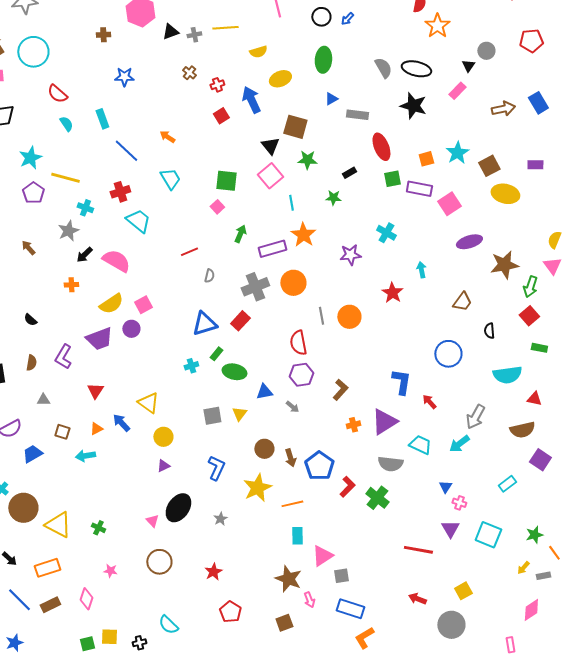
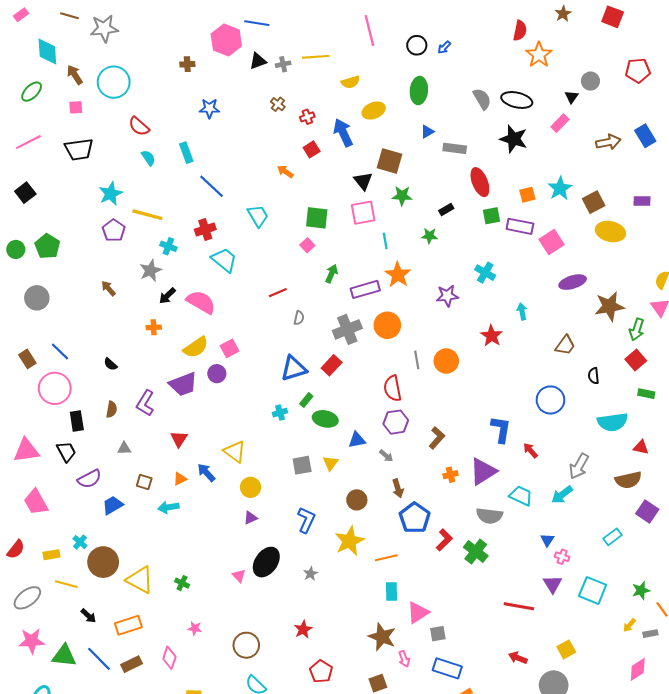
orange arrow: (167, 137) -> (285, 172), moved
pink square: (270, 176) -> (363, 213), turned 30
brown arrow: (290, 458) -> (398, 488), moved
brown circle: (159, 562) -> (246, 645), moved

